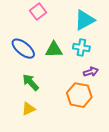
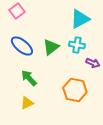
pink square: (38, 12) -> (17, 11), moved
green triangle: (54, 50) -> (51, 47), turned -36
purple arrow: (91, 72) -> (93, 63), moved, turned 40

